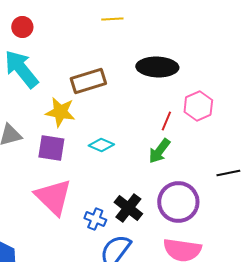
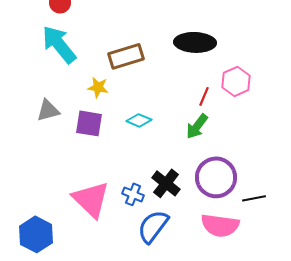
yellow star: (60, 112) -> (98, 87), size x0.7
black line: (228, 173) -> (254, 198), moved
pink triangle: (53, 197) -> (91, 199), moved

